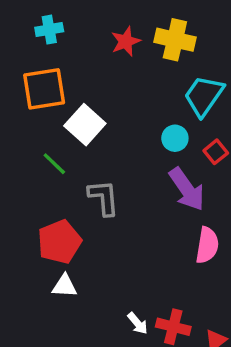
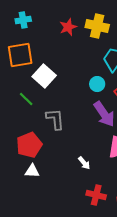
white arrow: (138, 323) -> (84, 163), moved

